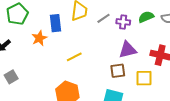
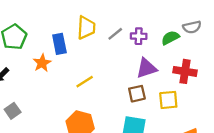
green semicircle: (146, 17) -> (170, 38), moved

